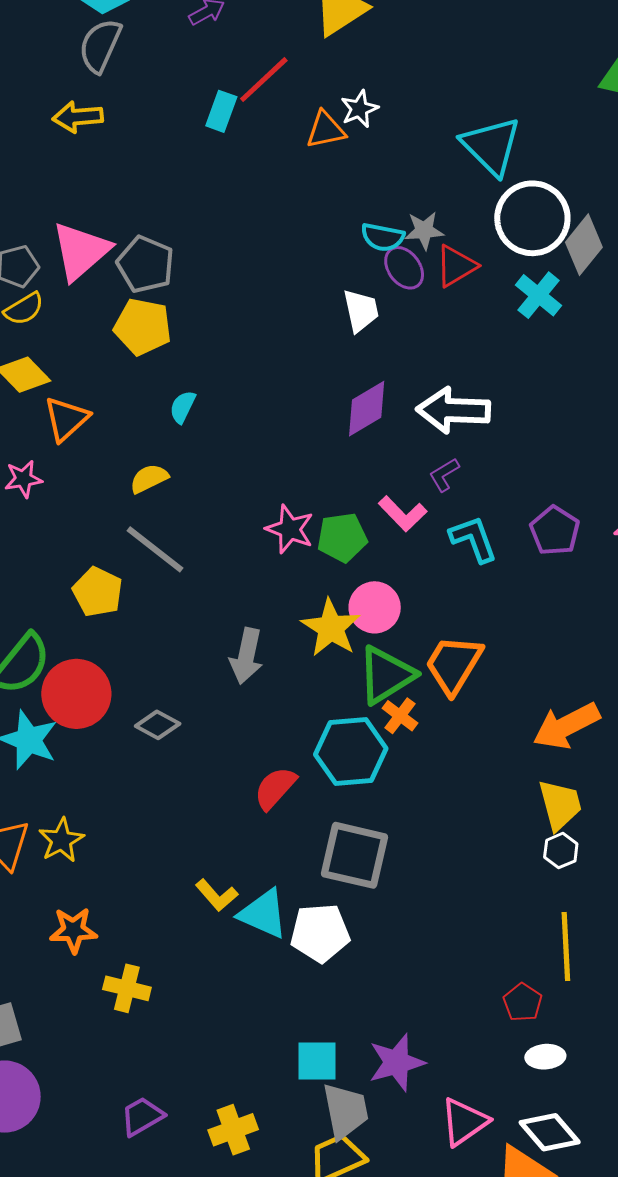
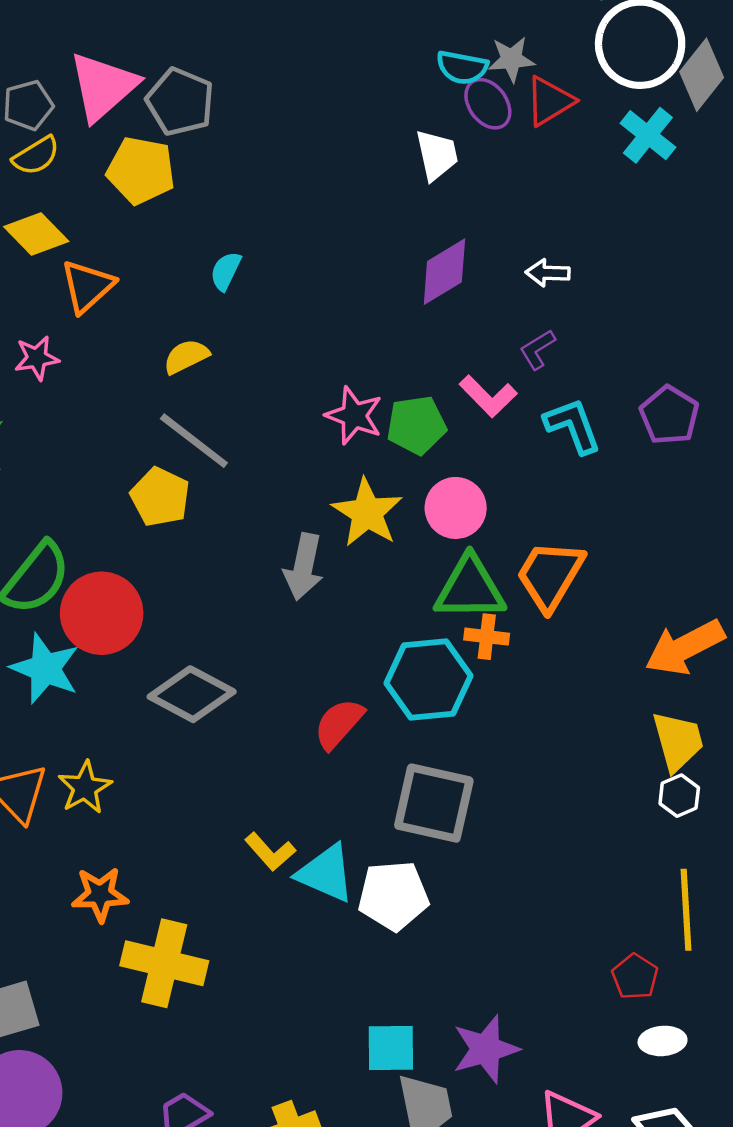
yellow pentagon: (143, 327) -> (141, 170), moved
white arrow: (453, 410) -> (548, 273), size x0.5
yellow pentagon: (98, 592) -> (160, 497), moved
yellow star: (331, 628) -> (367, 513), moved
green triangle: (386, 675) -> (470, 588), turned 32
orange cross: (400, 716) -> (487, 637), turned -30
gray diamond: (158, 725) -> (192, 694), moved, size x1.6
yellow cross: (127, 988) -> (164, 963), size x1.5

